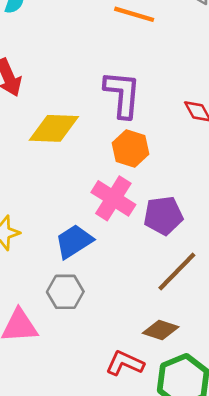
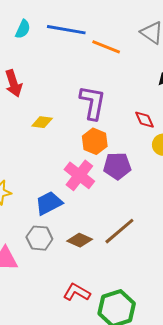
yellow diamond: (54, 128) -> (42, 122), size x0.6
purple pentagon: (163, 216) -> (117, 166), moved
brown diamond: (161, 330) -> (80, 240), moved

